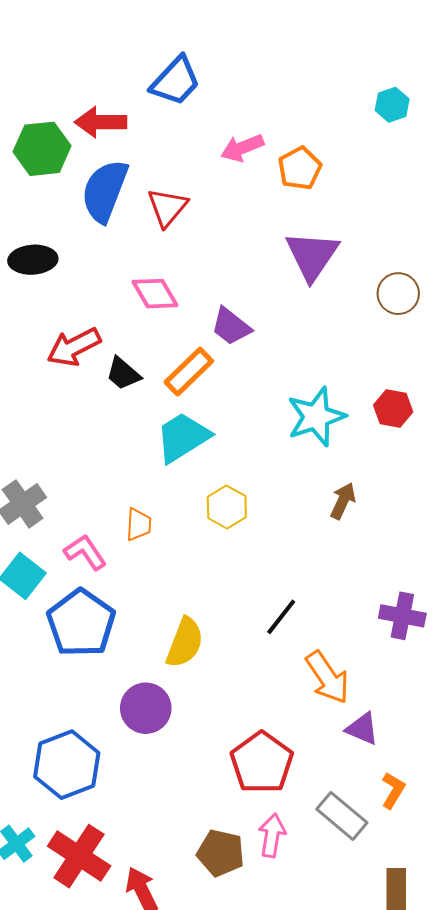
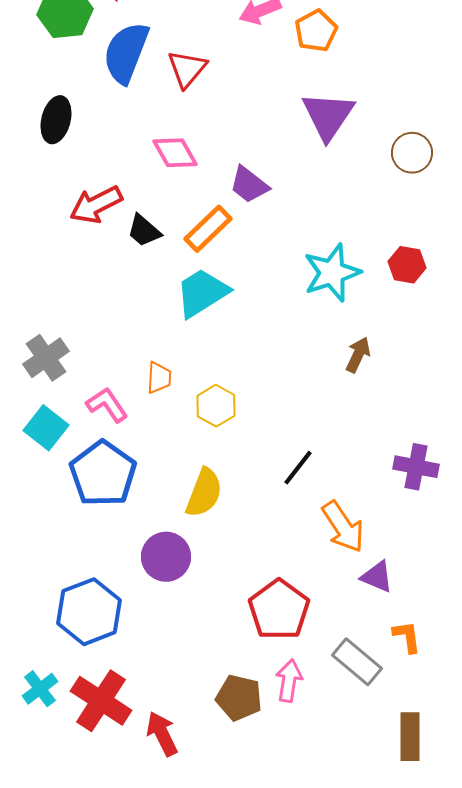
black ellipse: (33, 260) -> (56, 120), turned -72
yellow hexagon: (227, 507) -> (216, 406), moved
orange L-shape: (393, 790) -> (407, 637), turned -39

